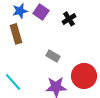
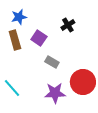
purple square: (41, 12) -> (39, 38), moved

